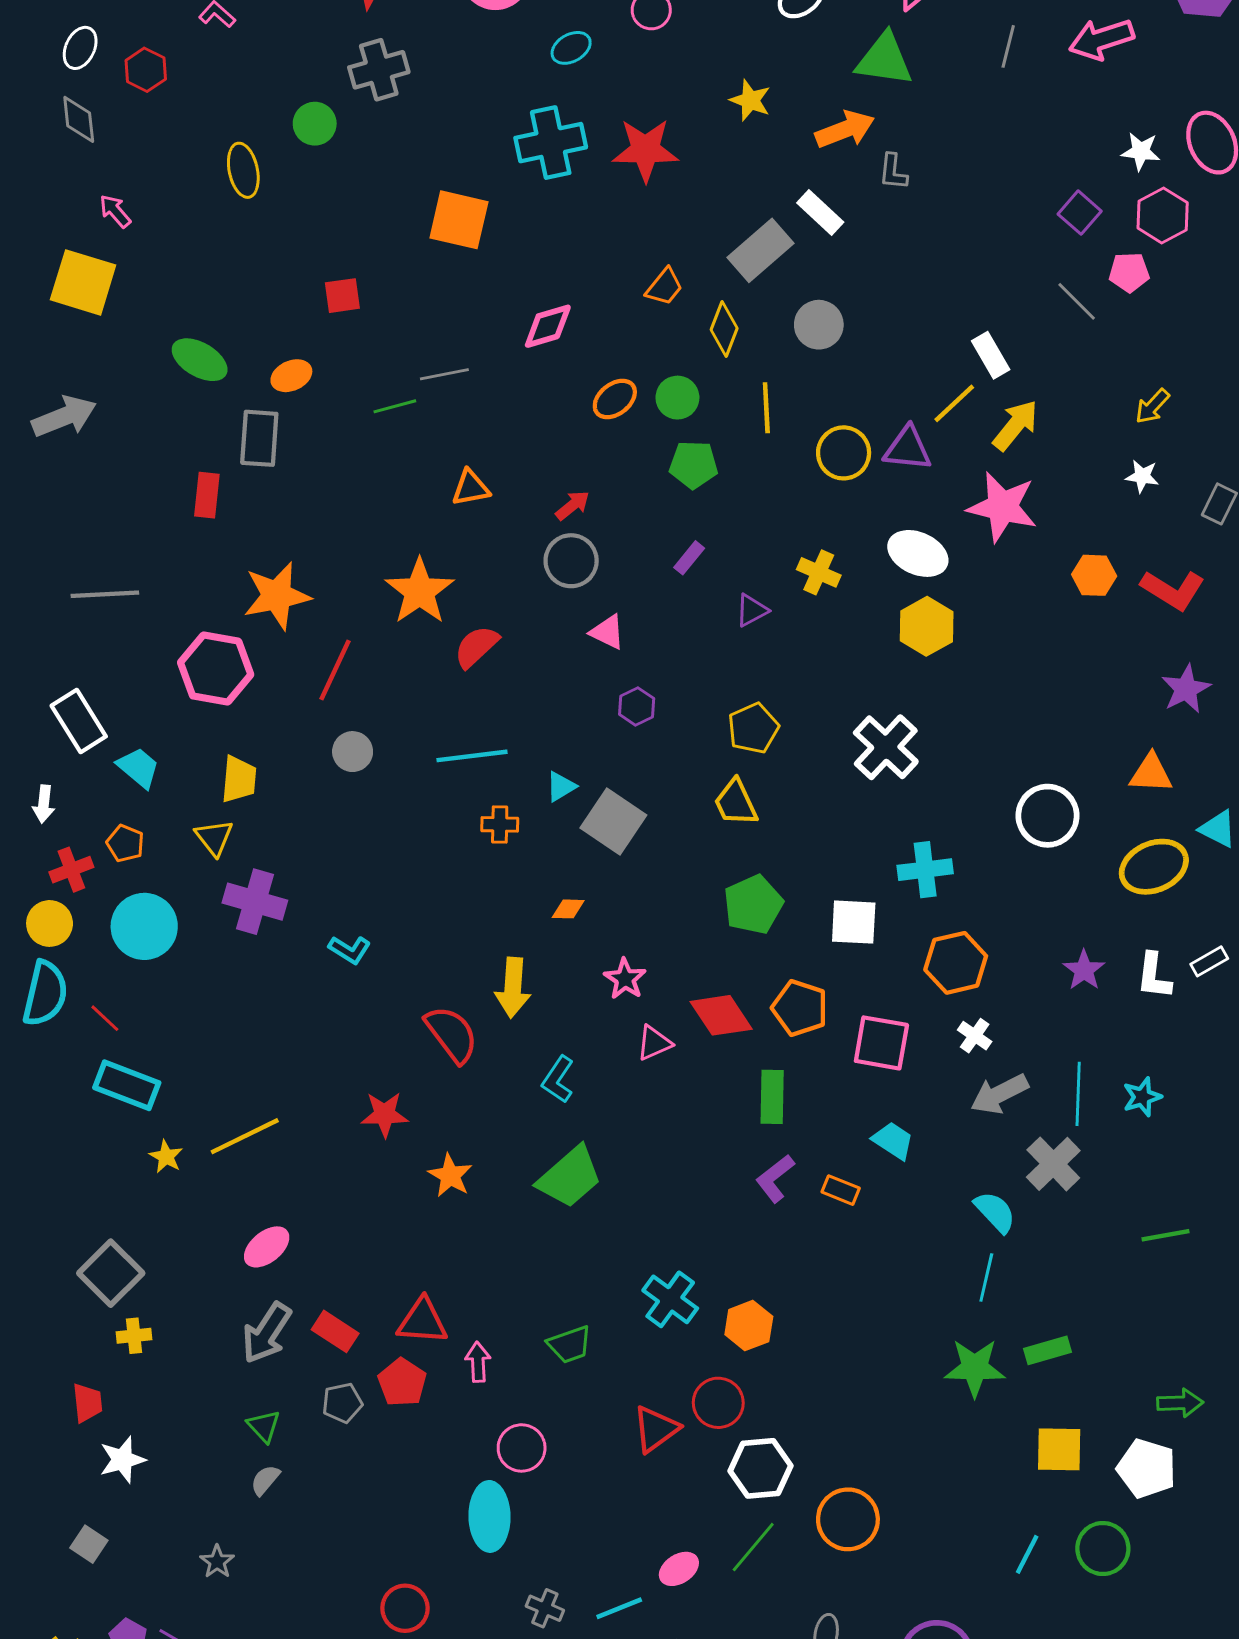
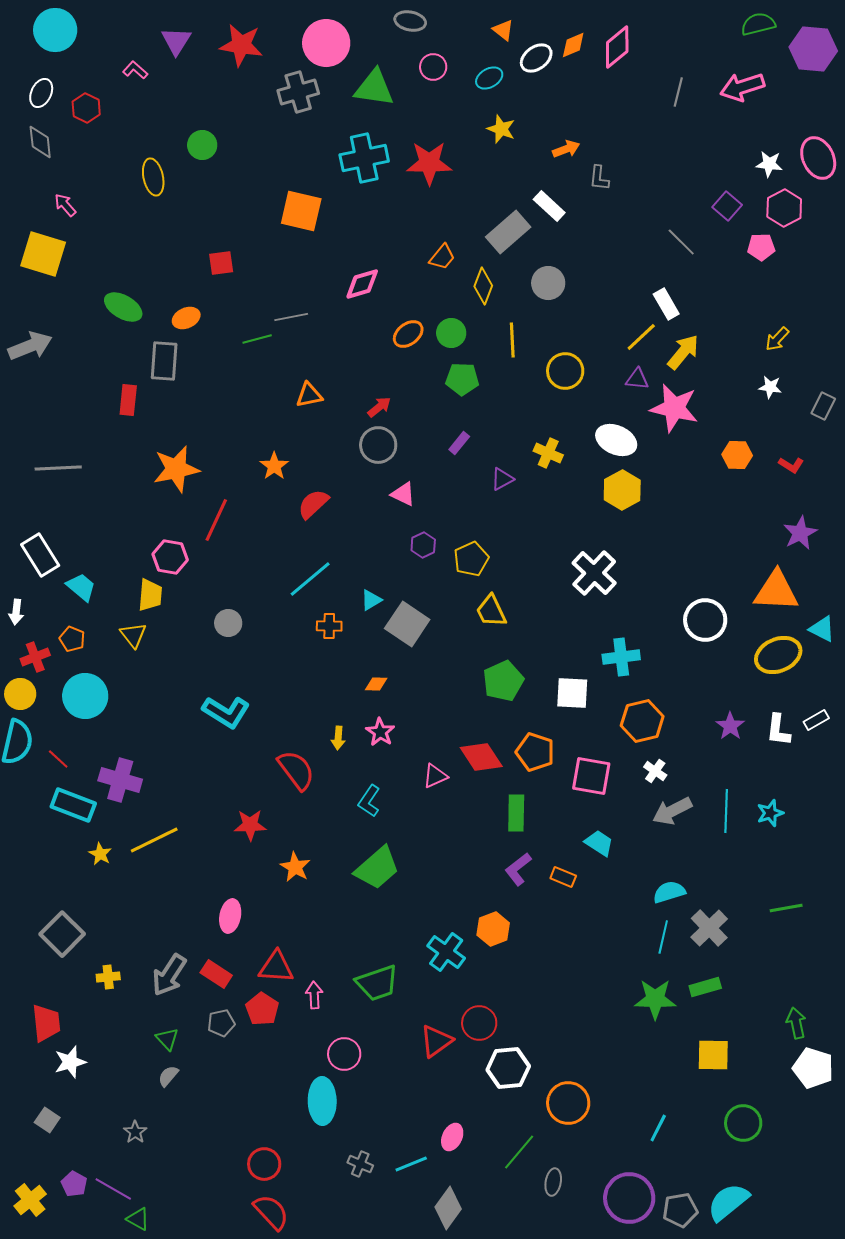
cyan ellipse: (571, 48) -> (489, 78), moved
green triangle: (884, 60) -> (374, 88), moved
gray cross: (379, 70) -> (298, 92), moved
orange arrow: (845, 129) -> (566, 149), size x0.7
gray line: (1077, 301) -> (681, 242), moved
purple triangle: (908, 449) -> (637, 379), moved, size x0.7
red L-shape: (1173, 590) -> (791, 465), size x0.6
orange star: (420, 591) -> (274, 466), size x0.6
pink hexagon: (216, 669) -> (170, 557), moved, size x0.7
yellow pentagon: (753, 728) -> (471, 559), moved
gray circle: (353, 752) -> (228, 623), moved
cyan line: (472, 756) -> (310, 579), turned -33
orange triangle: (1151, 773) -> (776, 591), size x1.5
purple cross: (255, 902) -> (120, 780), moved
cyan L-shape: (350, 950) -> (226, 712), size x1.6
pink star: (625, 979) -> (380, 732), moved
yellow arrow: (513, 988) -> (338, 738), size x0.6
gray cross: (1053, 1164) -> (709, 928), moved
cyan semicircle: (995, 1212) -> (669, 892), turned -64
pink ellipse: (267, 1247) -> (230, 916), moved, turned -40
orange hexagon: (749, 1326) -> (493, 929), moved
yellow cross: (134, 1336) -> (108, 977), moved
green trapezoid: (570, 1345) -> (377, 983), size x1.4
red trapezoid: (87, 1403) -> (46, 1023), size x1.4
green arrow: (1180, 1403) -> (796, 1023), turned -100
white pentagon: (1147, 1468) -> (813, 1068), moved
green line: (753, 1547) -> (519, 1152), moved
cyan line: (1027, 1554) -> (658, 1128), moved
pink ellipse: (679, 1569) -> (452, 1137), turned -32

